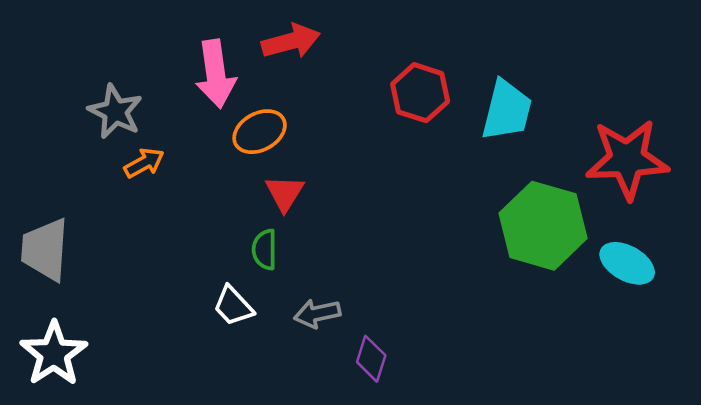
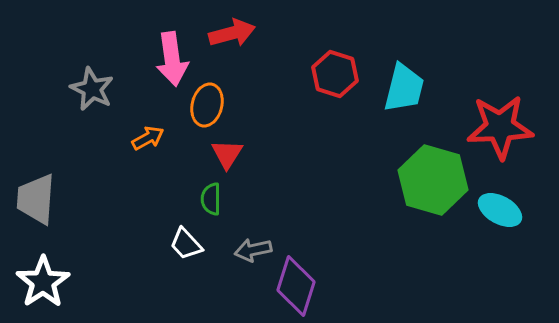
orange ellipse: (260, 132) -> (207, 105), turned -48
orange arrow: (144, 163) -> (148, 138), moved
purple diamond: (371, 359) -> (296, 286), size x1.6

